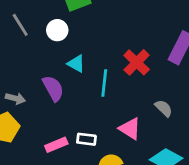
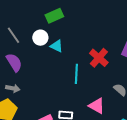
cyan triangle: (76, 64) -> (57, 46), moved
purple semicircle: (53, 88) -> (14, 62), moved

